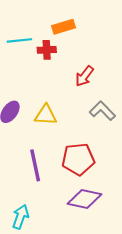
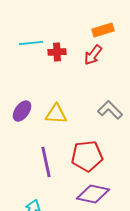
orange rectangle: (63, 27) -> (103, 30), moved
red arrow: (84, 76) -> (93, 55), moved

